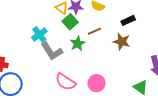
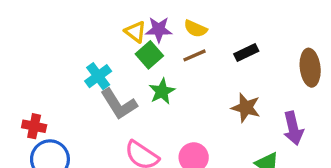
brown line: (94, 31) -> (194, 55), moved
brown star: (122, 42) -> (246, 108), moved

